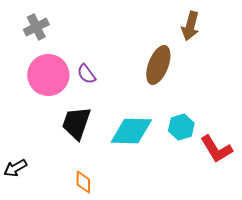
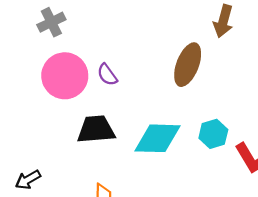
black trapezoid: (76, 123) -> (96, 129), turned 66

